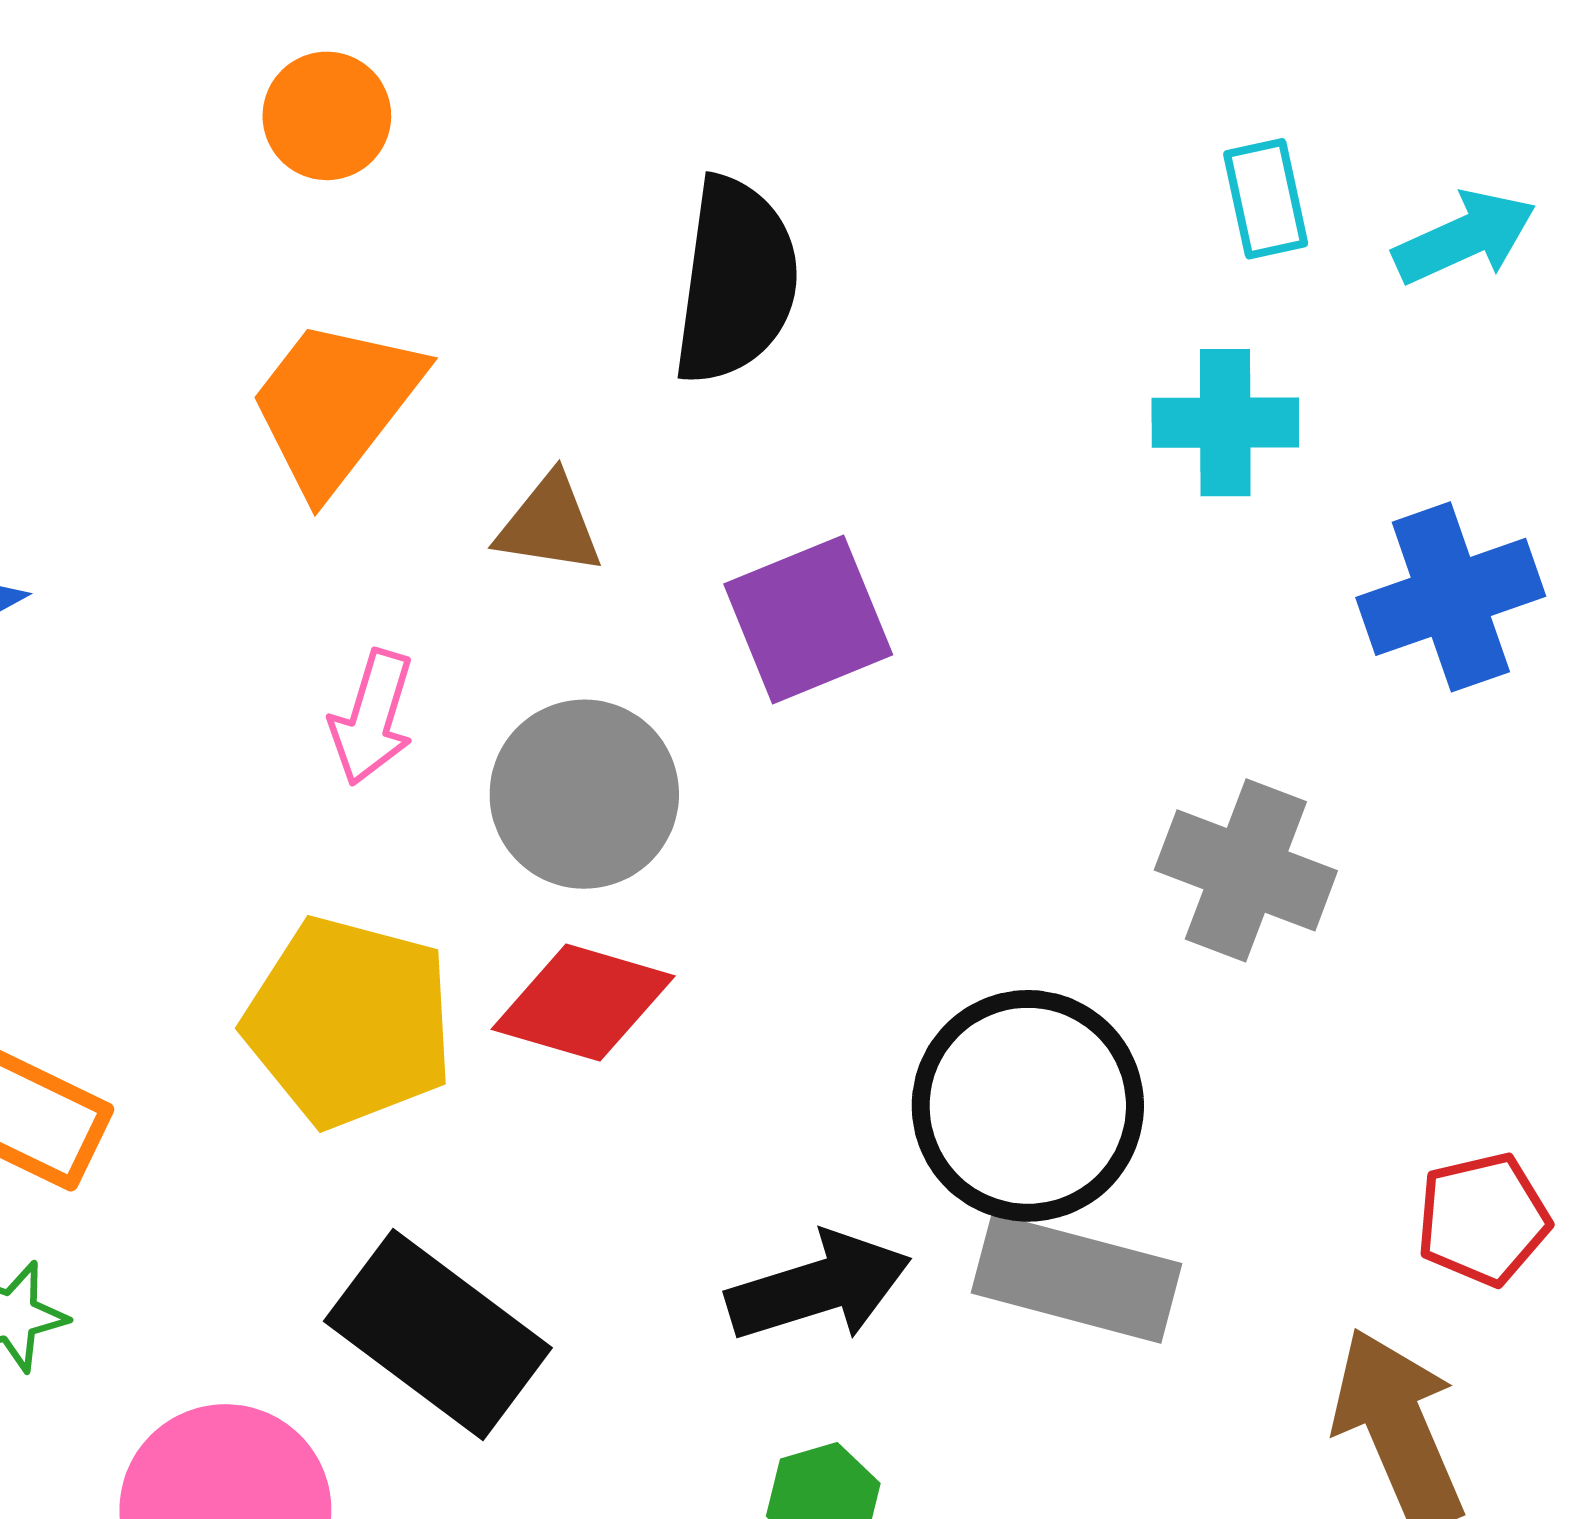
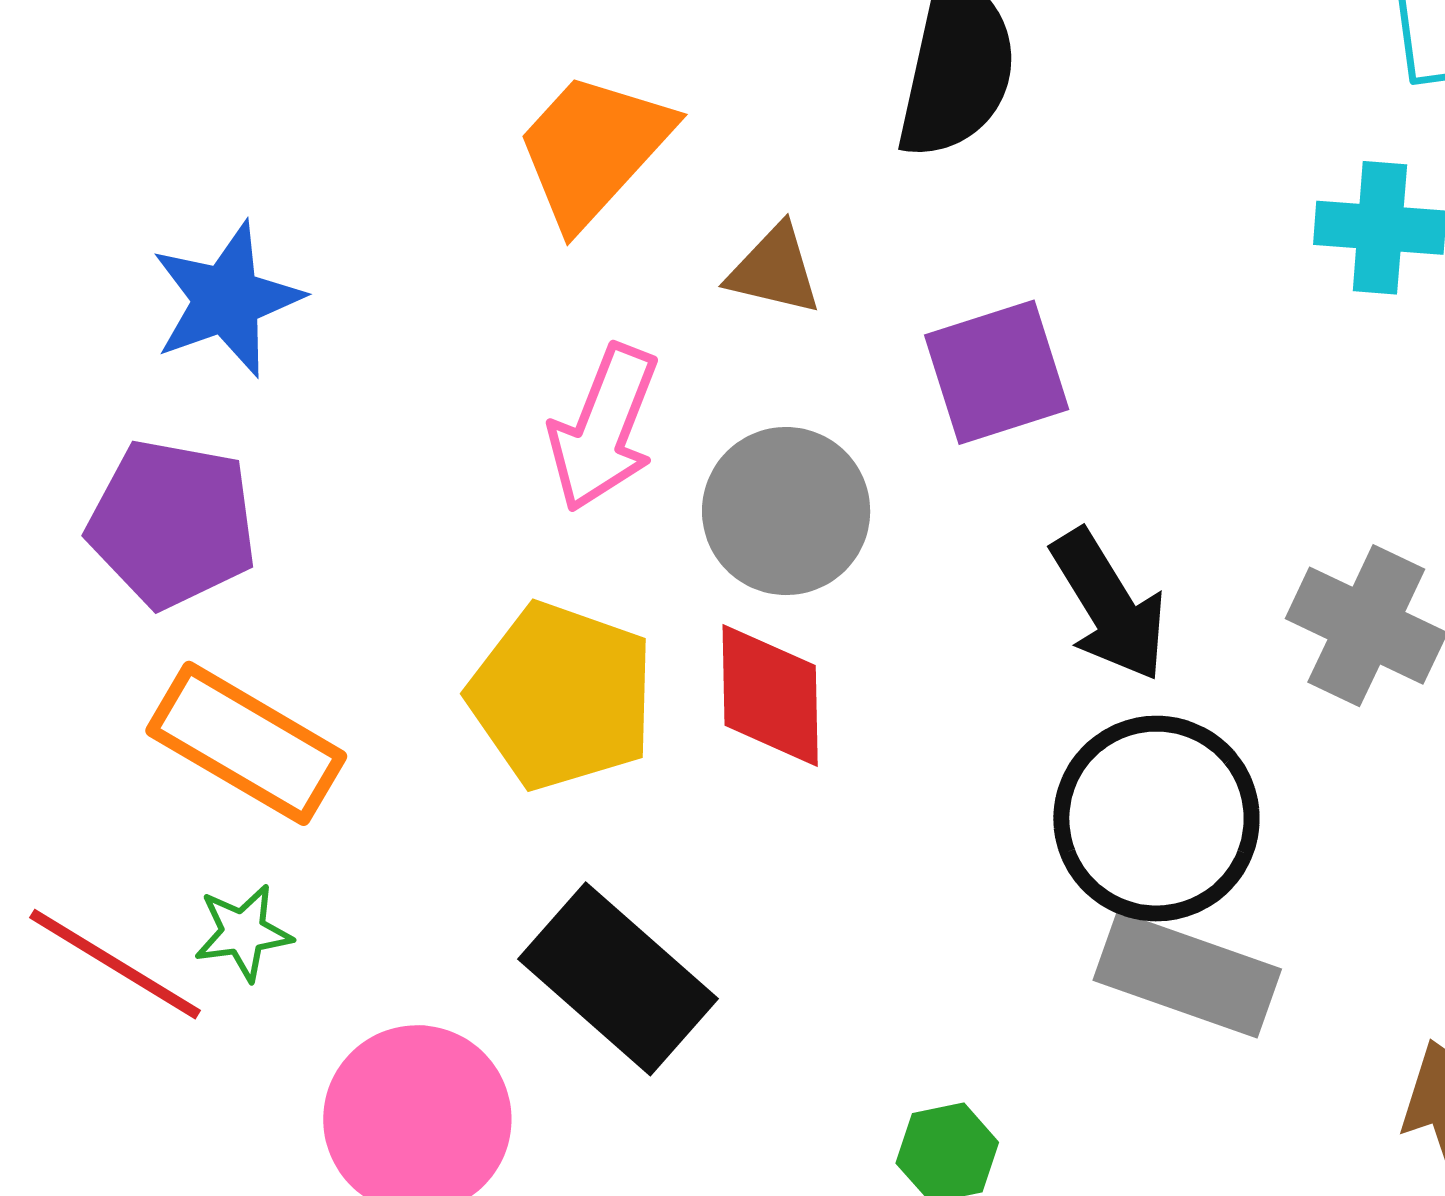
pink arrow: (372, 718) -> (604, 428), size x1.4
red diamond: (583, 1003) -> (770, 695), turned 68
black arrow: (819, 1287) -> (1109, 605), moved, turned 71

